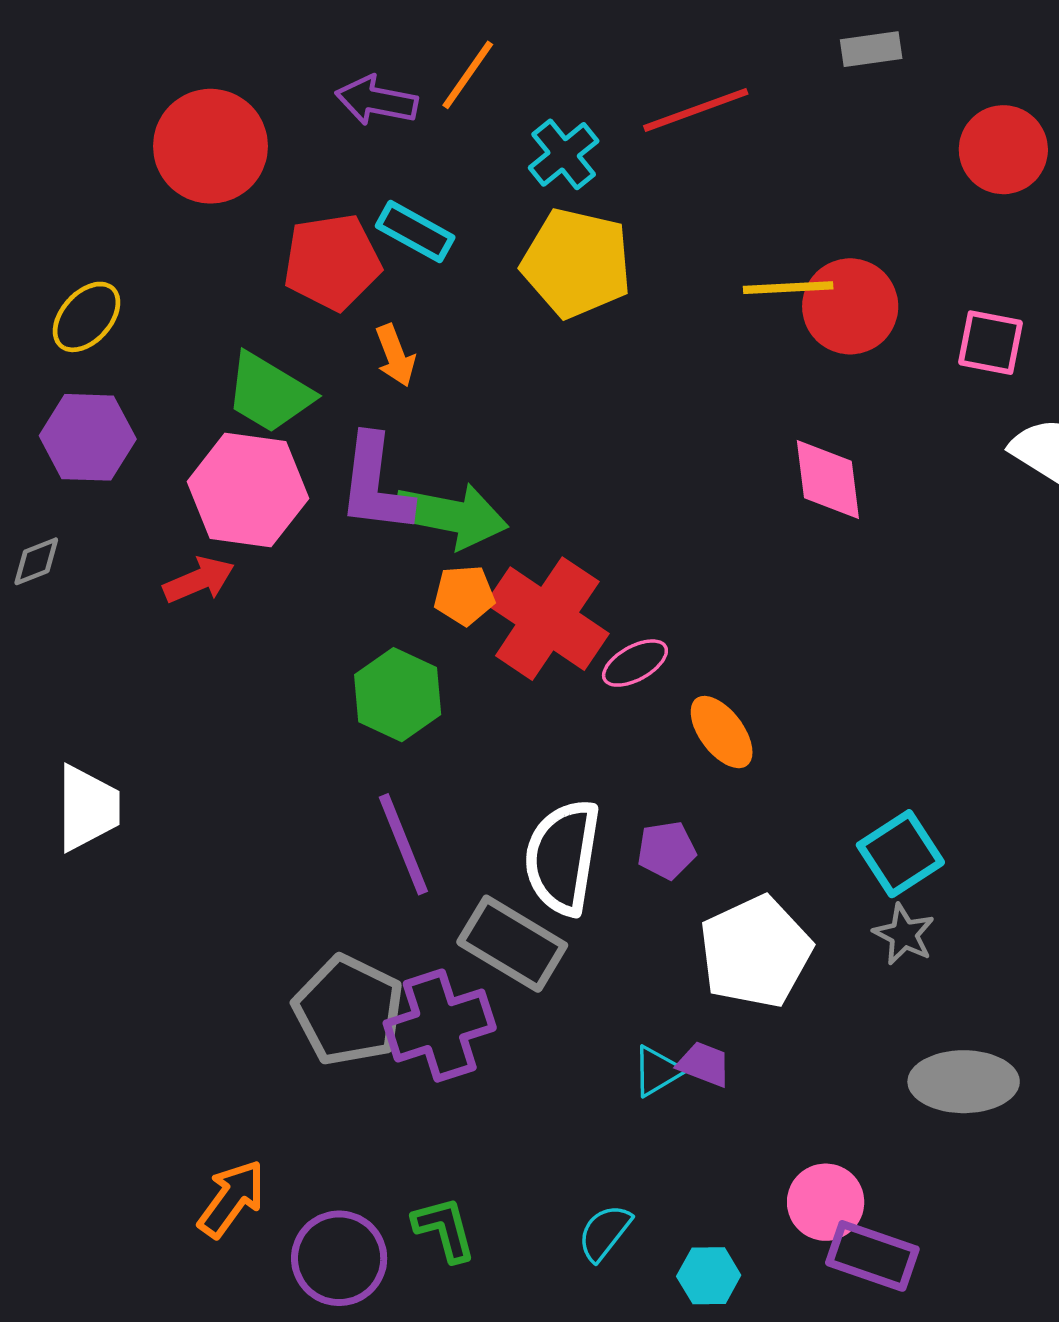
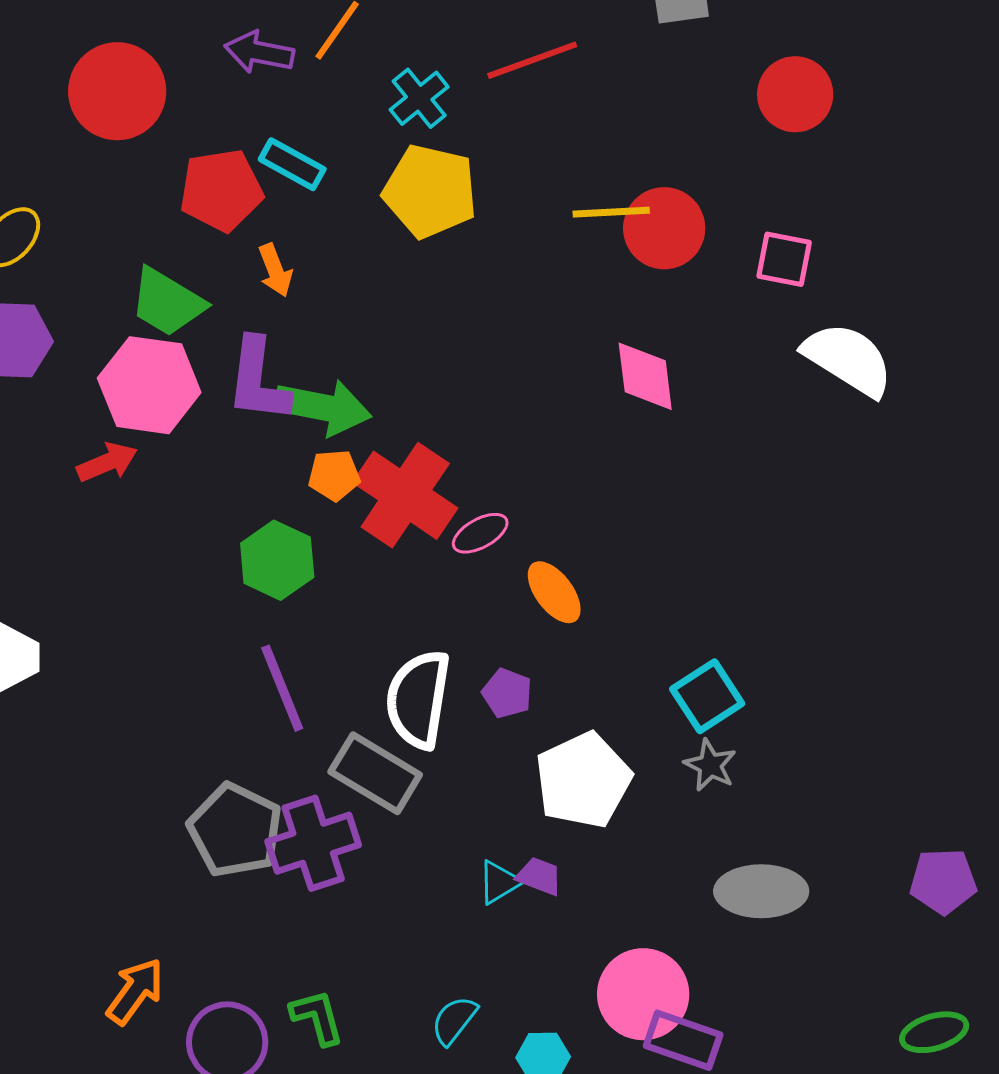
purple pentagon: (667, 850) -> (507, 693), turned 30
pink circle: (826, 1202) -> (643, 994), size x1.4

